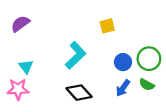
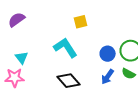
yellow square: (107, 26) -> (81, 22), moved
cyan L-shape: (76, 55) -> (66, 48), turned -80

